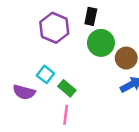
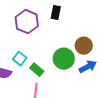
green circle: (101, 43) -> (64, 59), moved

